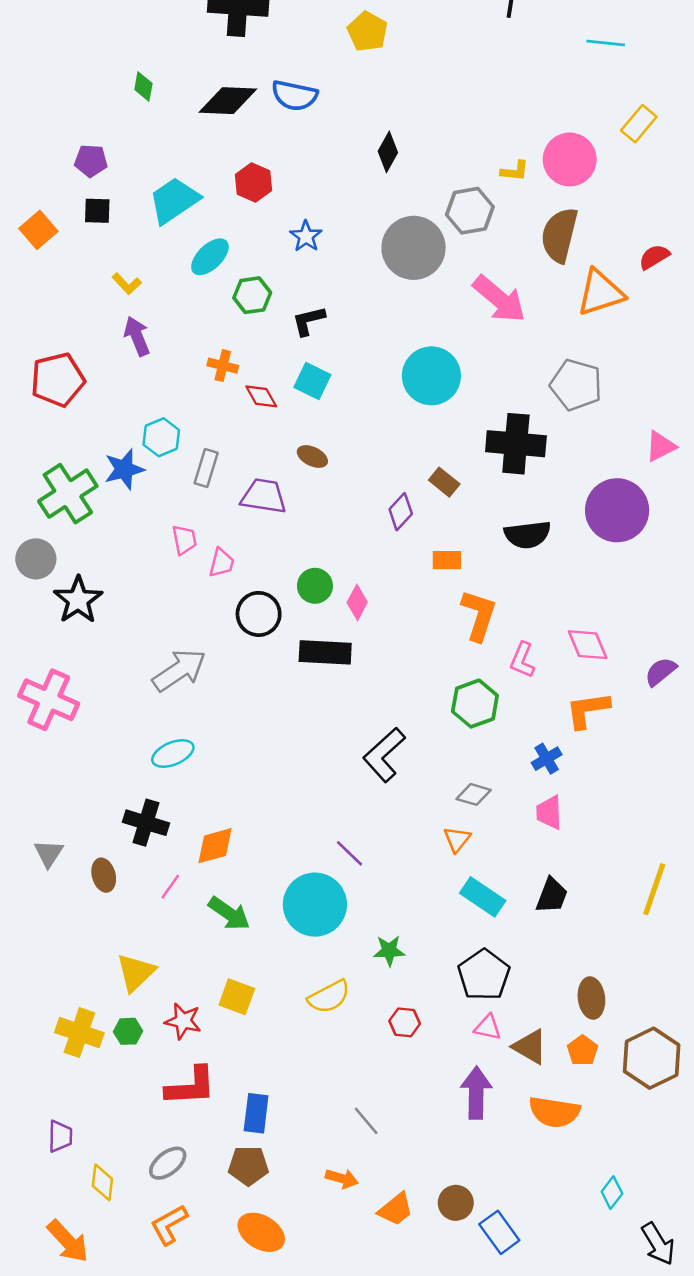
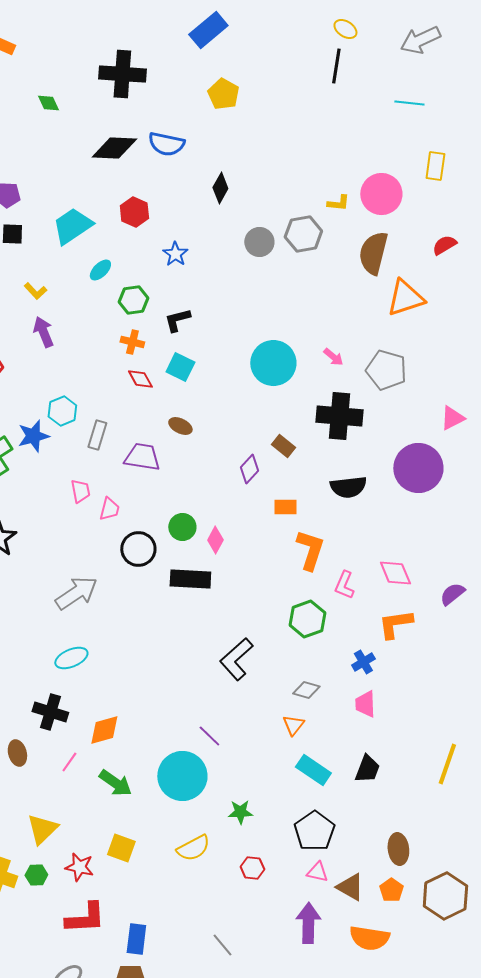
green diamond: (143, 87) -> (48, 103), moved, turned -35
yellow rectangle: (639, 124) -> (435, 166), turned -32
black diamond: (388, 152) -> (220, 188), moved
gray circle: (414, 248) -> (259, 242), moved, size x0.6
cyan ellipse: (210, 257) -> (100, 270), size x0.7
red semicircle: (654, 257) -> (444, 245), moved
pink arrow: (499, 299) -> (333, 357), moved, size x0.5
orange cross: (223, 366) -> (132, 342), moved

